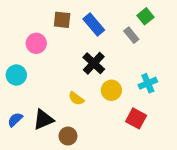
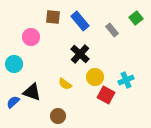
green square: (145, 16) -> (136, 18), moved
cyan cross: (148, 83) -> (126, 80), moved
red square: (136, 118) -> (106, 95), moved
black triangle: (43, 120) -> (32, 92), moved, turned 42

